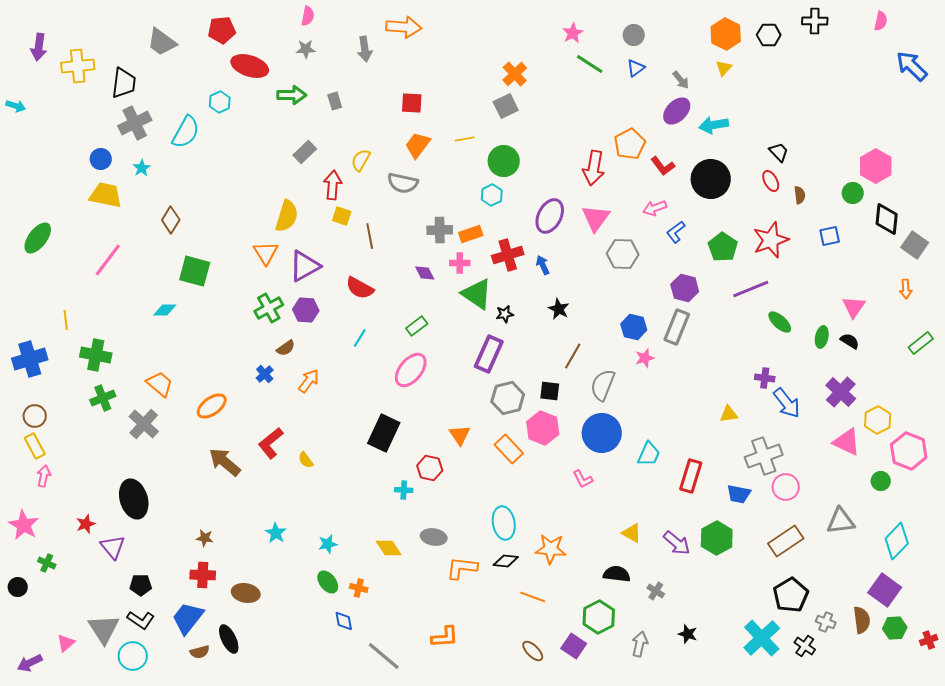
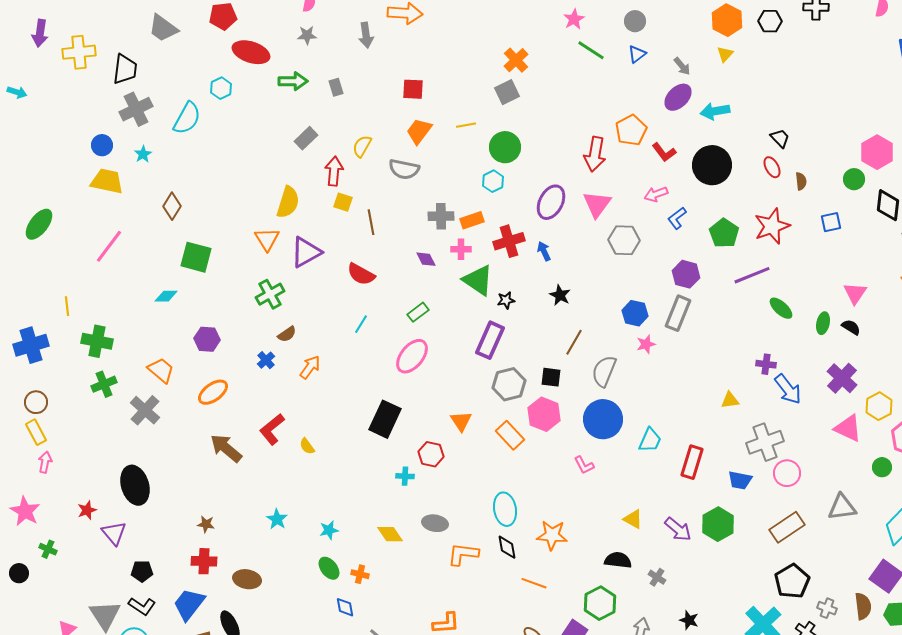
purple hexagon: (306, 310) -> (207, 339), moved
black diamond: (506, 561) -> (507, 547), turned 75

